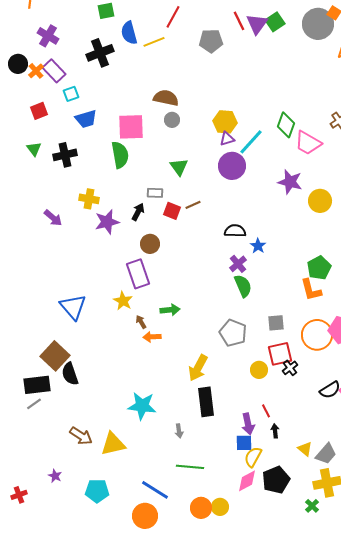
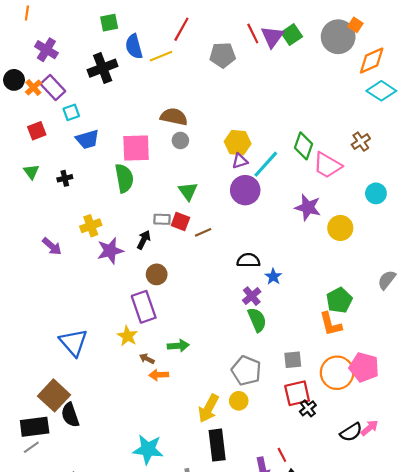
black cross: (65, 155) -> (65, 178), size x0.6
yellow cross: (89, 199) -> (91, 226), turned -30
red square: (172, 211) -> (180, 221), moved
brown arrow: (141, 322) -> (147, 359), turned -32
yellow circle: (259, 370) -> (239, 401), moved

